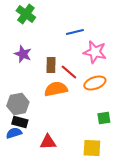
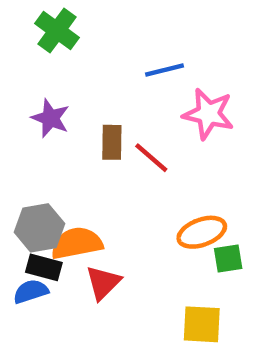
orange ellipse: (95, 83) -> (202, 232), moved
orange semicircle: (56, 89) -> (77, 243), moved
red triangle: (48, 142) -> (103, 283), moved, turned -42

